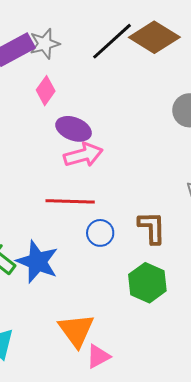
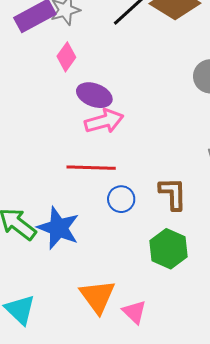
pink triangle: (98, 356) -> (134, 312), moved, turned -48

